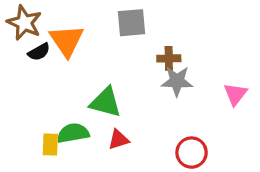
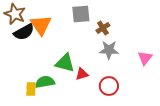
black semicircle: (39, 52) -> (24, 32), size x1.5
brown cross: (169, 58) -> (103, 28), moved, turned -32
red triangle: (118, 140) -> (82, 74), moved
red circle: (192, 153) -> (109, 86), moved

